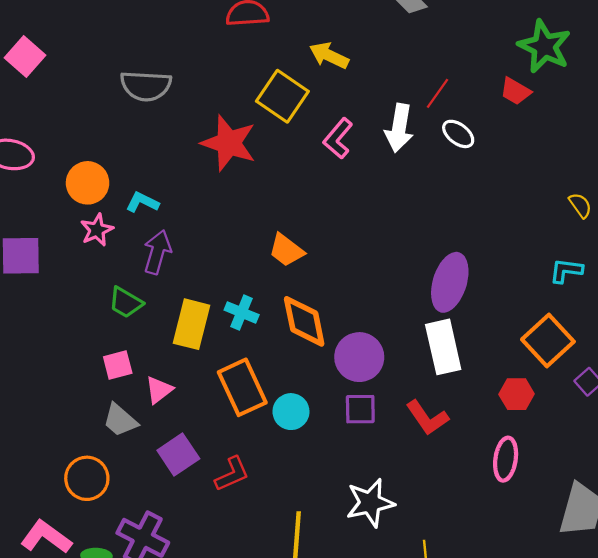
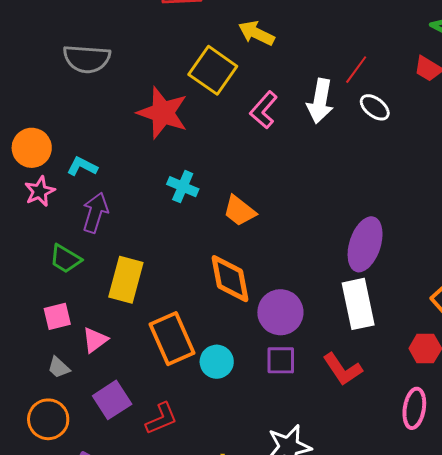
orange trapezoid: (286, 250) -> (239, 211), moved
cyan cross: (242, 312) -> (183, 187), moved
gray trapezoid: (120, 420) -> (59, 367), size x0.7
orange circle: (87, 478) -> (48, 419), moved

